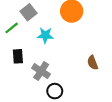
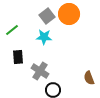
gray square: (28, 12) -> (47, 16), moved
brown semicircle: (93, 63) -> (89, 78), moved

